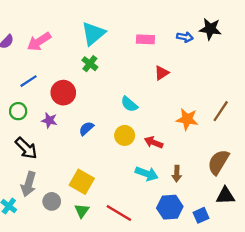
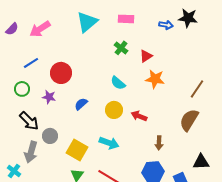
pink rectangle: (145, 39) -> (126, 19), moved
green cross: (90, 64) -> (121, 48), moved
orange star: (187, 119) -> (155, 79), moved
brown semicircle: (218, 162) -> (189, 120), moved
cyan arrow: (147, 174) -> (109, 143), moved
gray circle: (52, 201) -> (50, 136), moved

